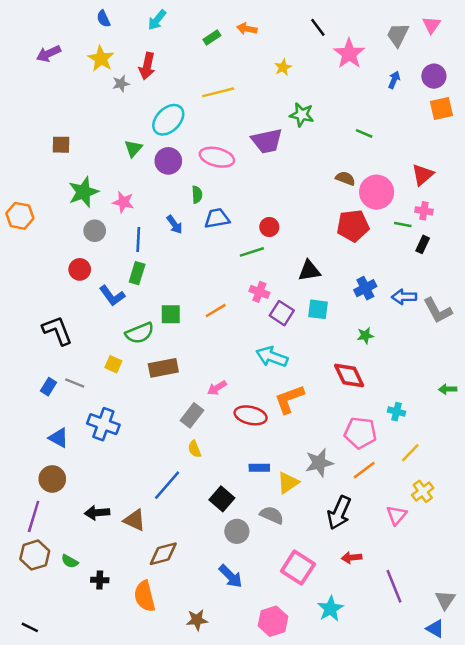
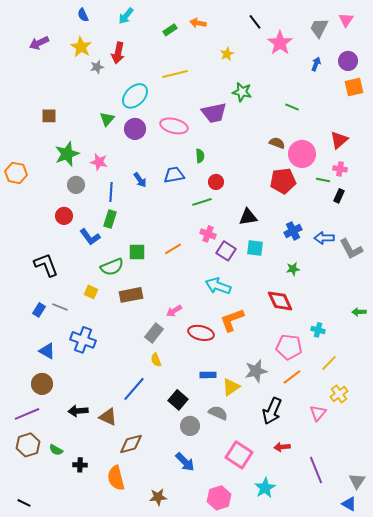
green semicircle: (197, 195) -> (200, 156), moved
purple line: (34, 516) -> (27, 414), turned 50

